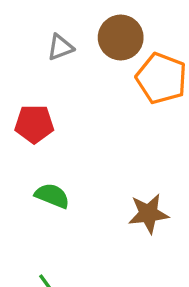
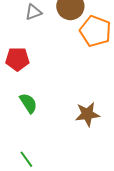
green semicircle: (52, 196) -> (28, 103), turned 35

